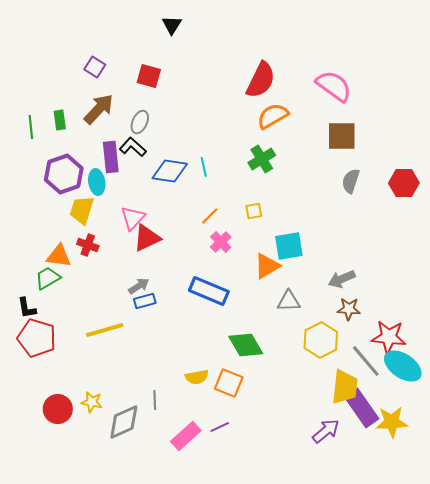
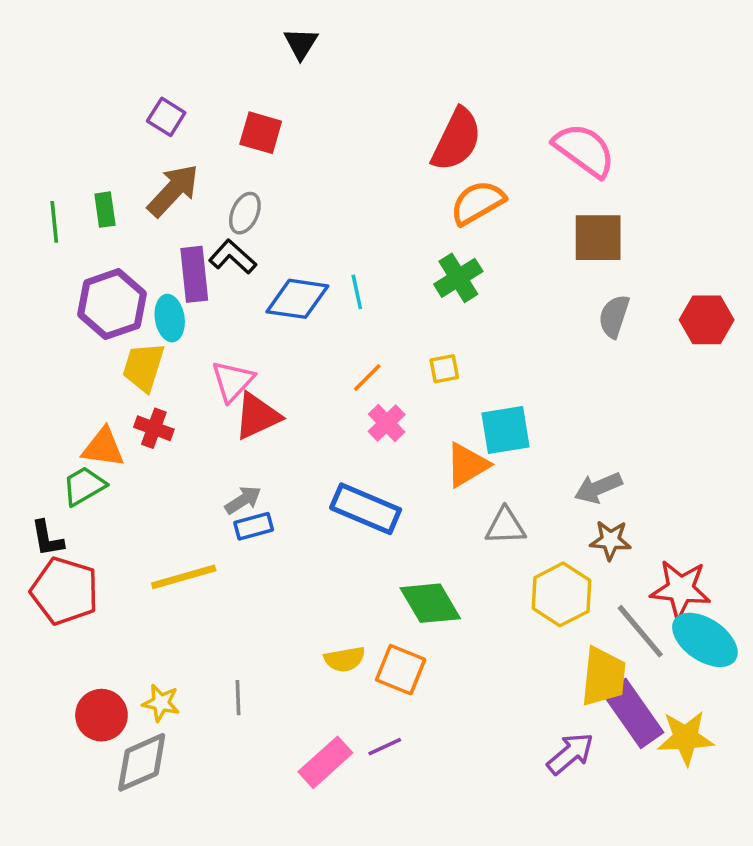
gray line: (155, 400) -> (238, 698), moved
gray diamond: (124, 422) -> (142, 762), moved

